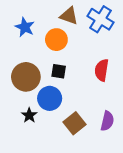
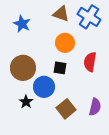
orange circle: (56, 40) -> (65, 43), moved
black square: (59, 71) -> (60, 68), moved

